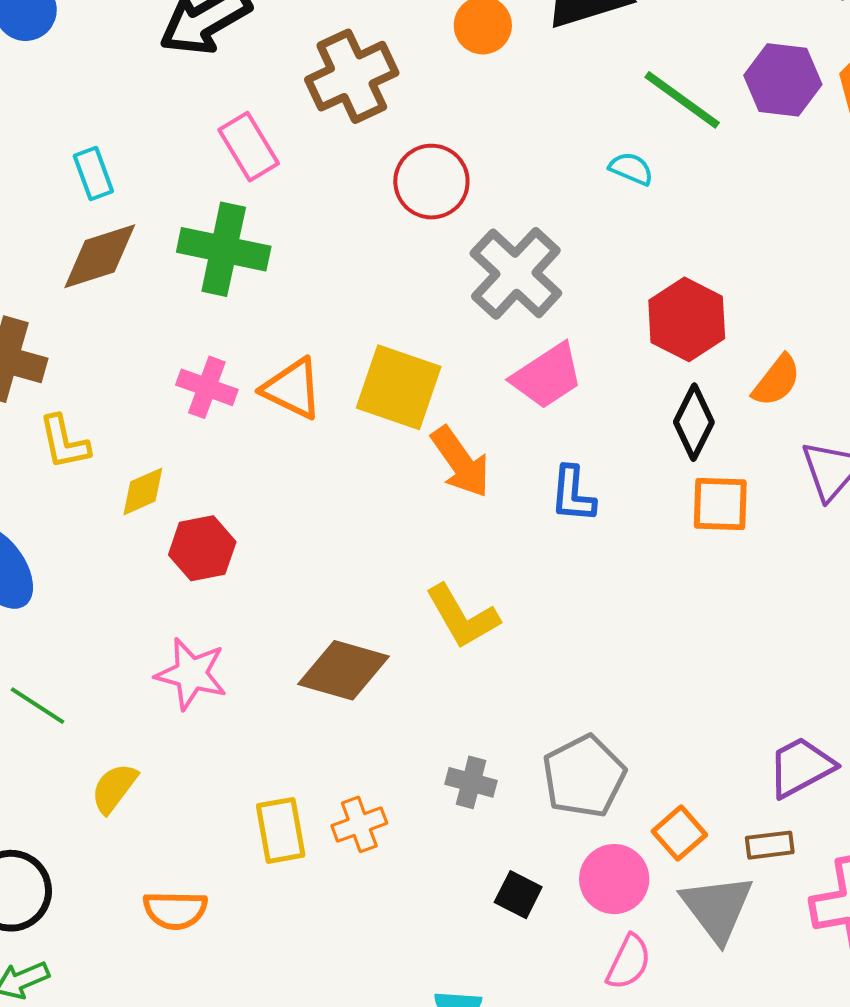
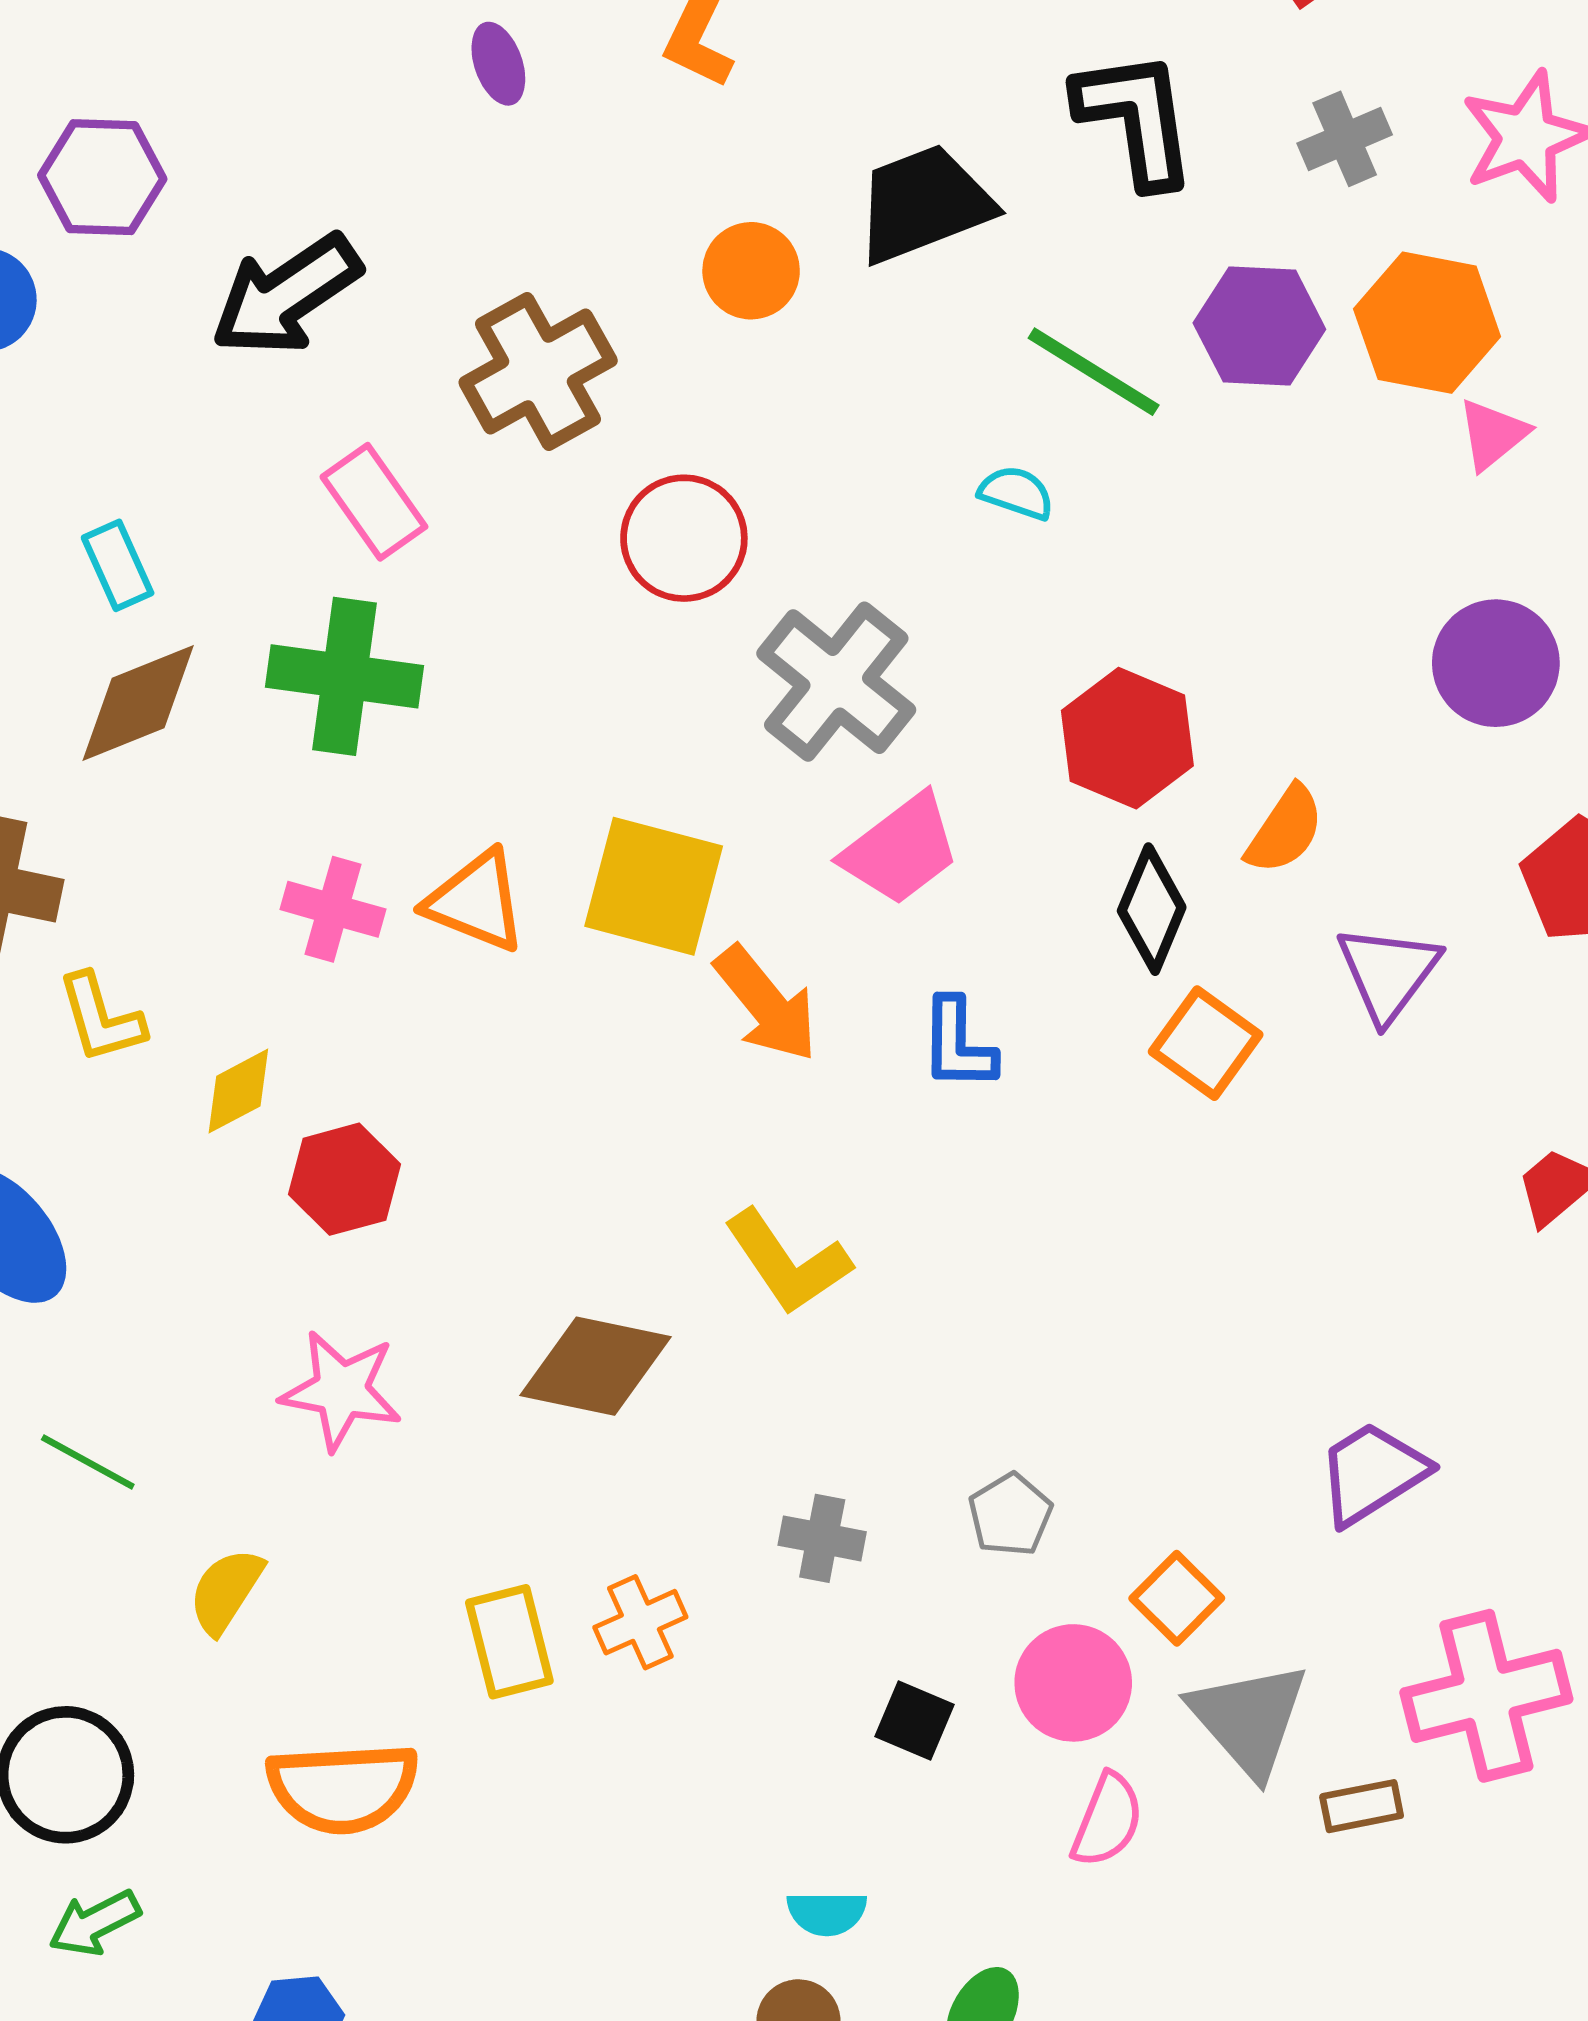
orange square: (720, 504) -> (1206, 1043), turned 38
gray pentagon: (584, 776) -> (1010, 1515), size x0.6
brown rectangle: (770, 845) -> (1362, 1806), moved
orange semicircle: (175, 910) -> (343, 1788), size x1.4

